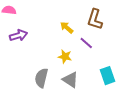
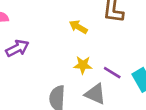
purple line: (86, 43) -> (112, 73), moved

